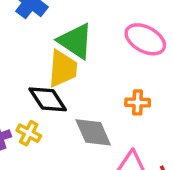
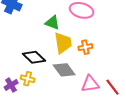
green triangle: (76, 41) -> (52, 23), moved, size x0.7
yellow trapezoid: (63, 69) -> (63, 43), moved

